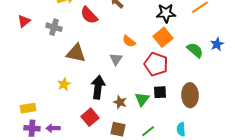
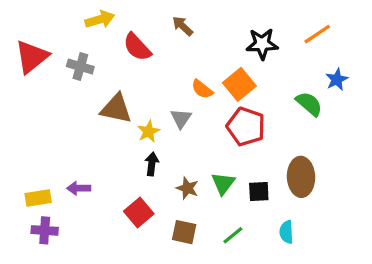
red triangle: (24, 21) -> (32, 57), size x1.6
orange square: (163, 37) -> (239, 84), moved
blue star: (217, 44) -> (337, 80), moved
yellow star: (64, 84) -> (148, 131), moved
black arrow: (98, 87) -> (152, 164), size x0.6
black square: (160, 92) -> (259, 191), moved
purple arrow: (53, 128) -> (79, 188), moved

